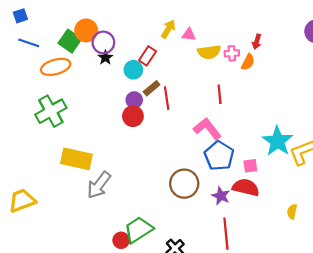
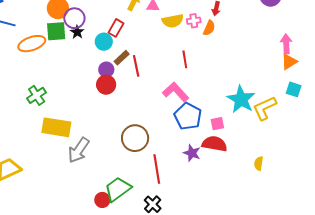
green square: (70, 41) -> (56, 31), moved, turned -35
green cross: (51, 111) -> (37, 95), moved, size x0.7
brown circle: (184, 184) -> (135, 138), moved
red line: (226, 234) -> (157, 169), moved

